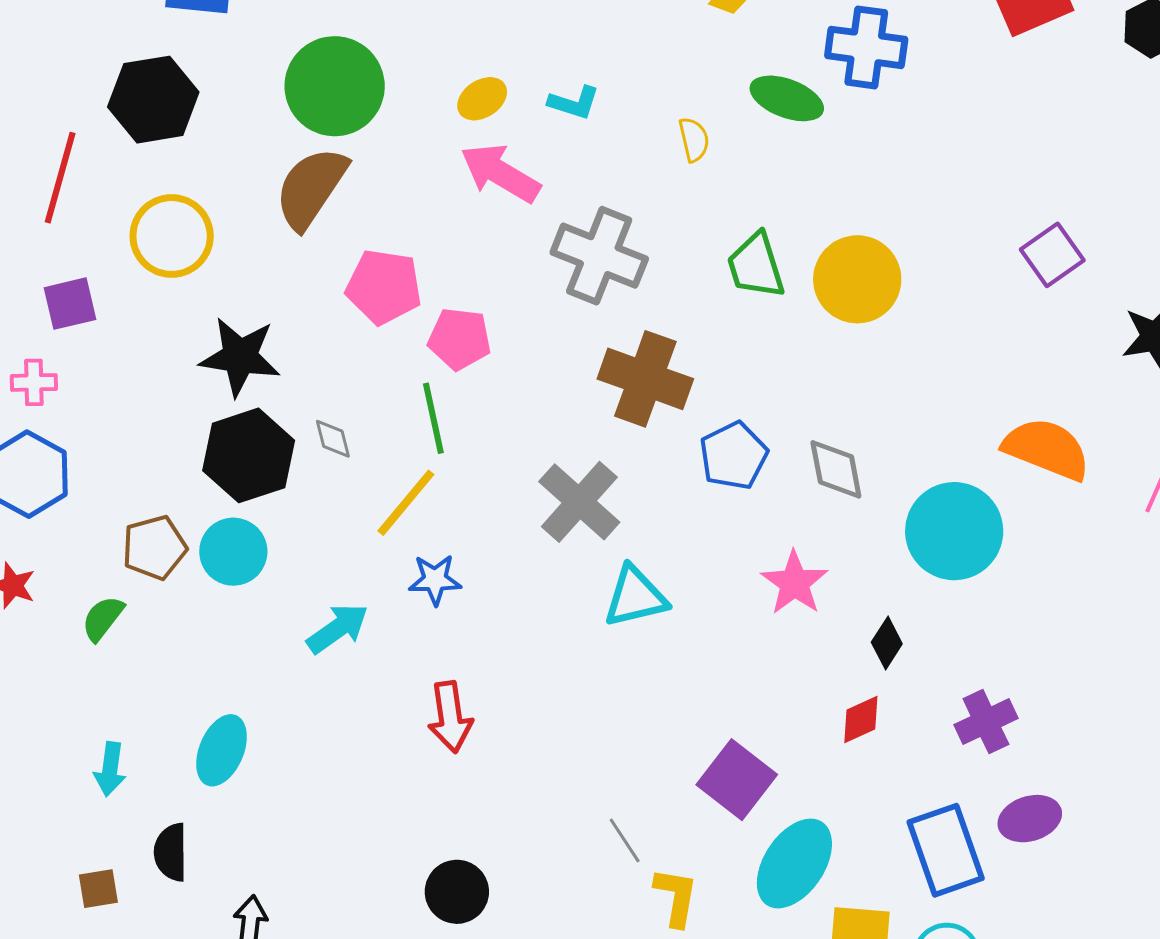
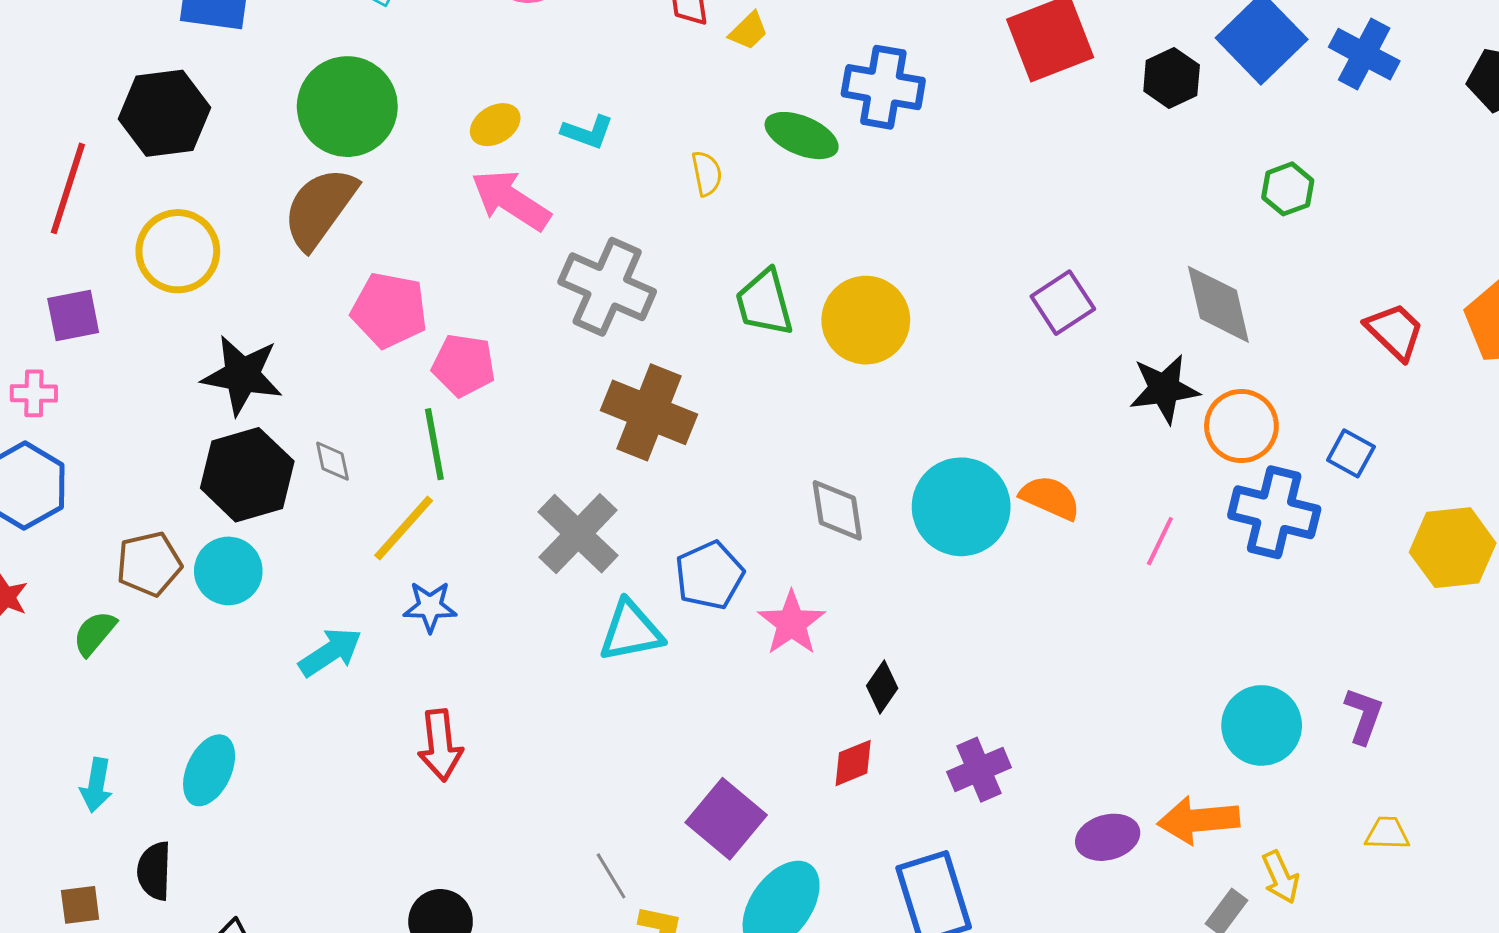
orange semicircle: (1047, 449) -> (1050, 498), size x0.7
blue pentagon: (734, 456) -> (709, 575), moved
cyan circle: (954, 531) -> (961, 507), moved
purple ellipse: (1030, 819) -> (1108, 837), moved

